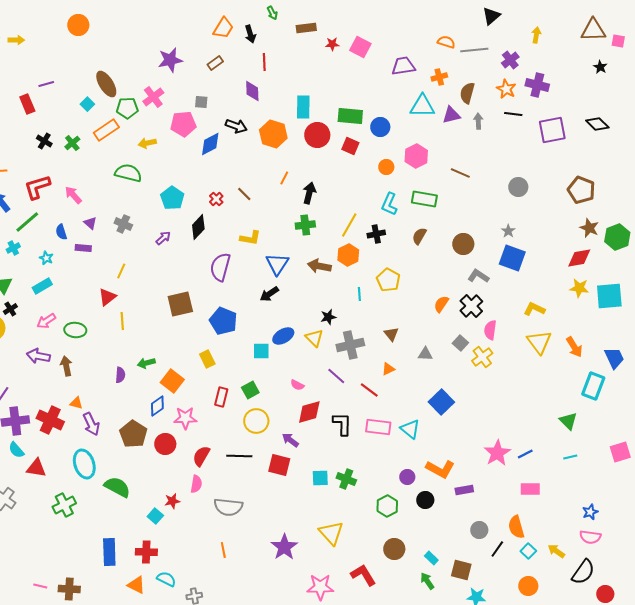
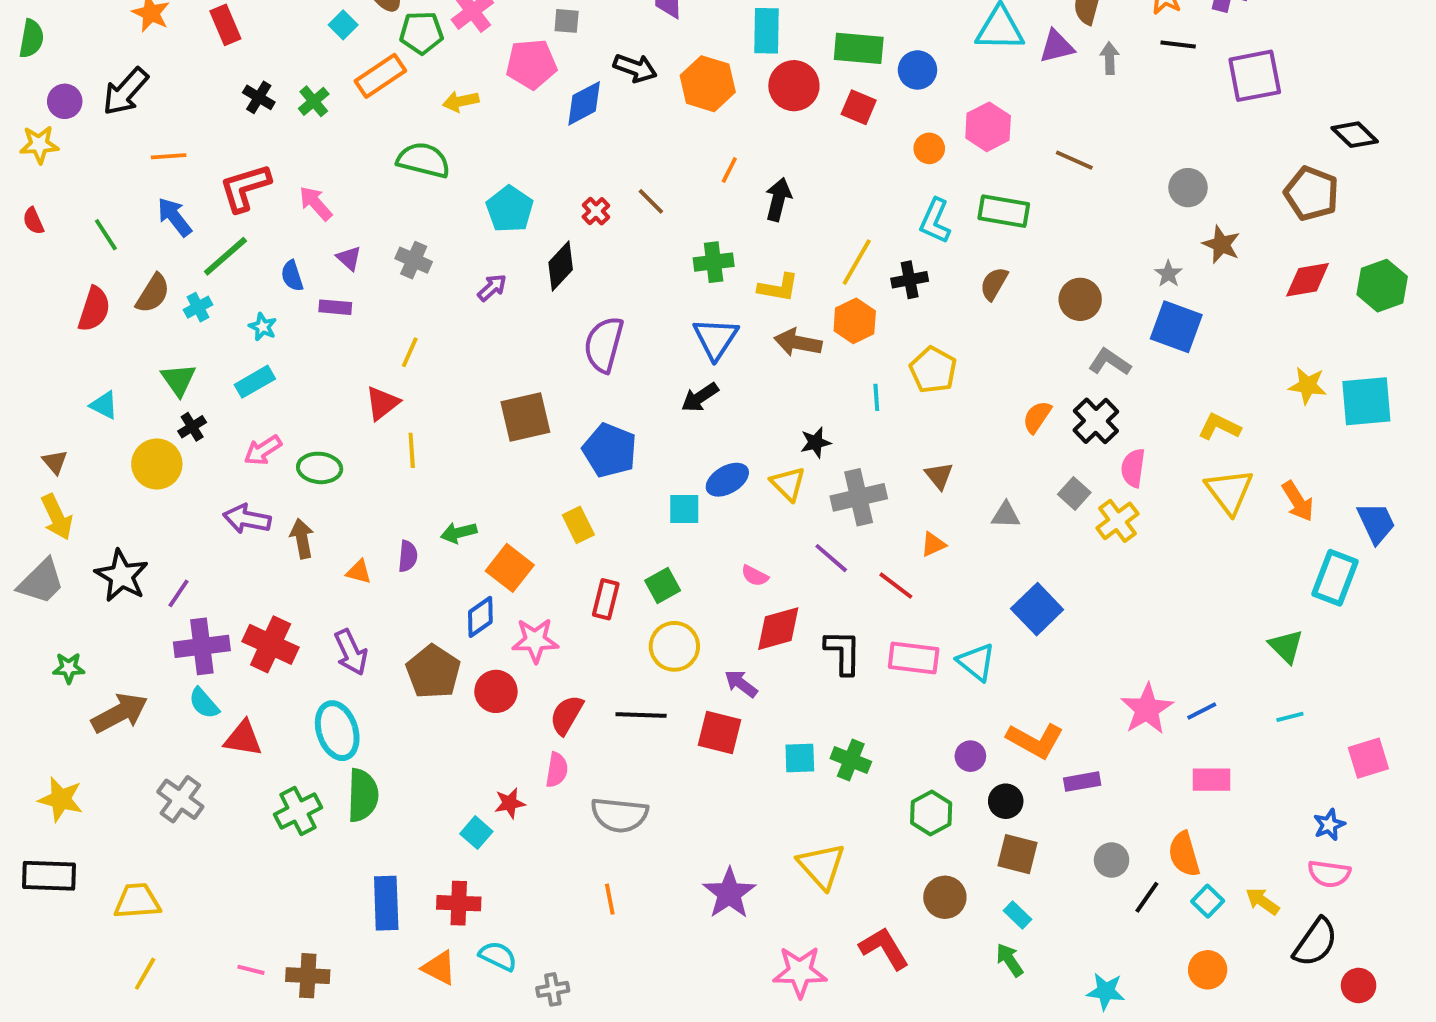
black diamond: (597, 124) -> (1355, 135), moved
green cross: (305, 225) -> (714, 262), moved
brown star: (589, 228) -> (1221, 244), moved
yellow L-shape: (250, 238) -> (778, 288), moved
red diamond: (579, 258) -> (1308, 280), moved
orange triangle: (76, 403) -> (359, 572), moved
pink square: (620, 452) -> (1368, 758), moved
green semicircle: (117, 487) -> (363, 795), moved, turned 64
brown square: (461, 570) -> (1017, 854), moved

